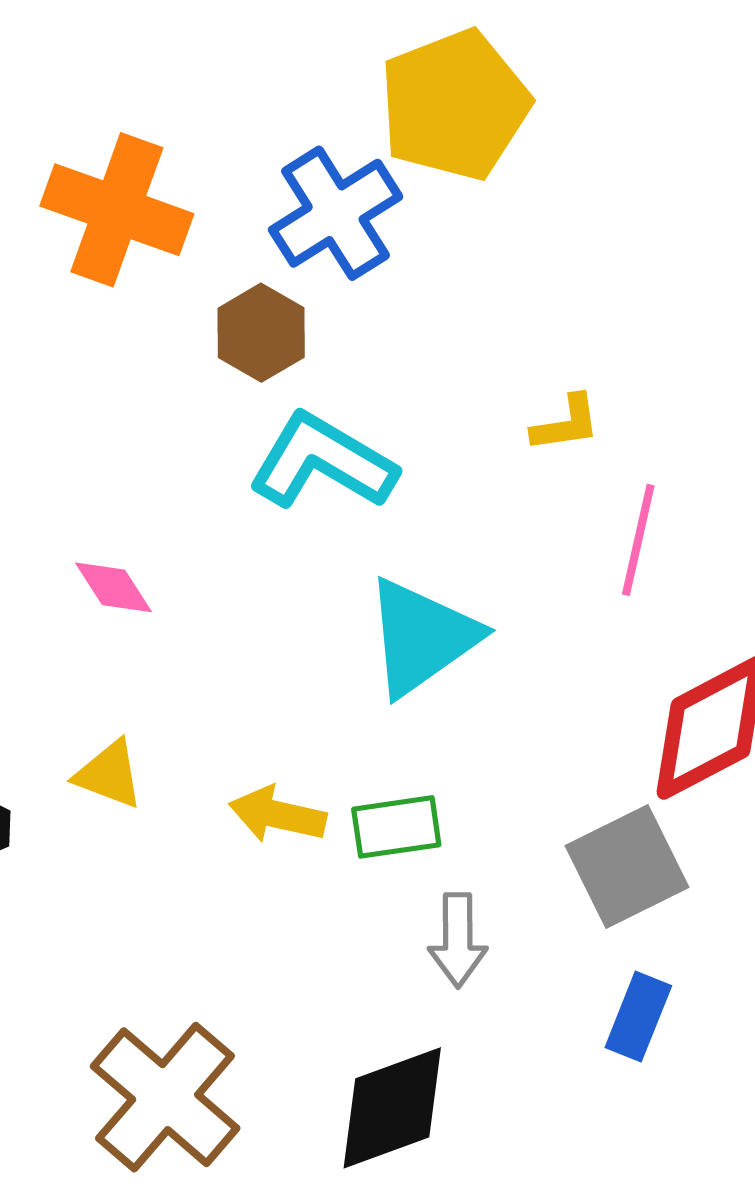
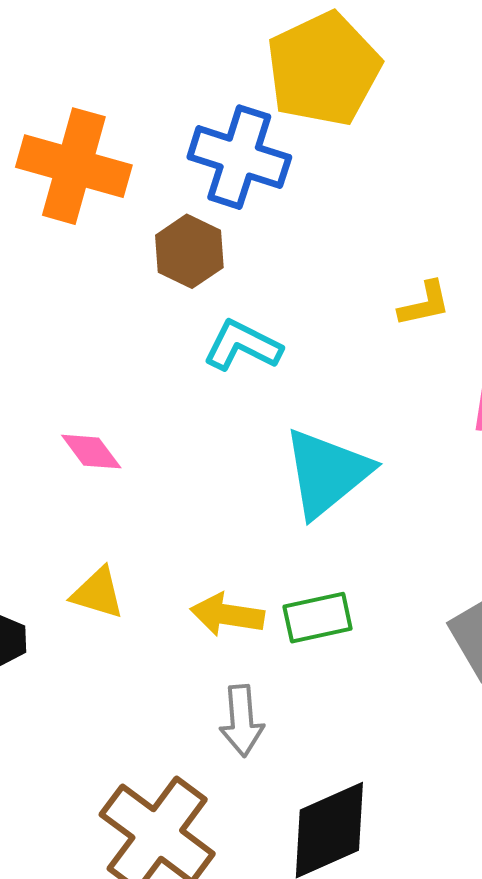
blue cross: (336, 213) -> (239, 157), turned -36
cyan L-shape: (322, 462) -> (243, 346), size x0.7
gray arrow: (458, 940) -> (242, 721), moved

